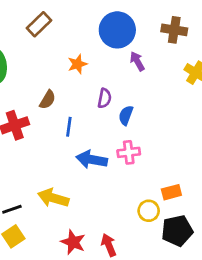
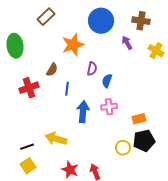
purple arrow: (137, 61) -> (127, 43), moved
orange star: (77, 64) -> (73, 45), size x1.6
blue arrow: (92, 159) -> (83, 112), turned 85
orange rectangle: (171, 192) -> (139, 119), moved
black pentagon: (177, 231) -> (144, 141), moved

